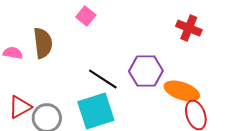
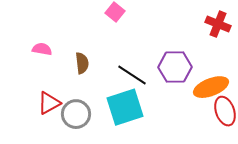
brown semicircle: (43, 43) -> (82, 63), moved, size x0.7
orange ellipse: (182, 91) -> (211, 87), turned -40

